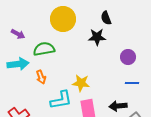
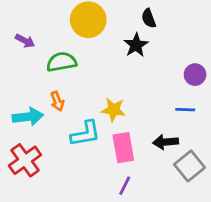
black star: (97, 37) -> (136, 45), turned -30
purple circle: (128, 57) -> (195, 75), moved
cyan arrow: (18, 64) -> (28, 117), moved

